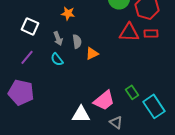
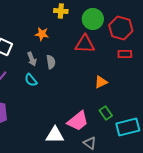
red triangle: (129, 32) -> (85, 44), moved
orange triangle: (92, 53) -> (101, 82), moved
cyan rectangle: (154, 106) -> (128, 127), turned -70

